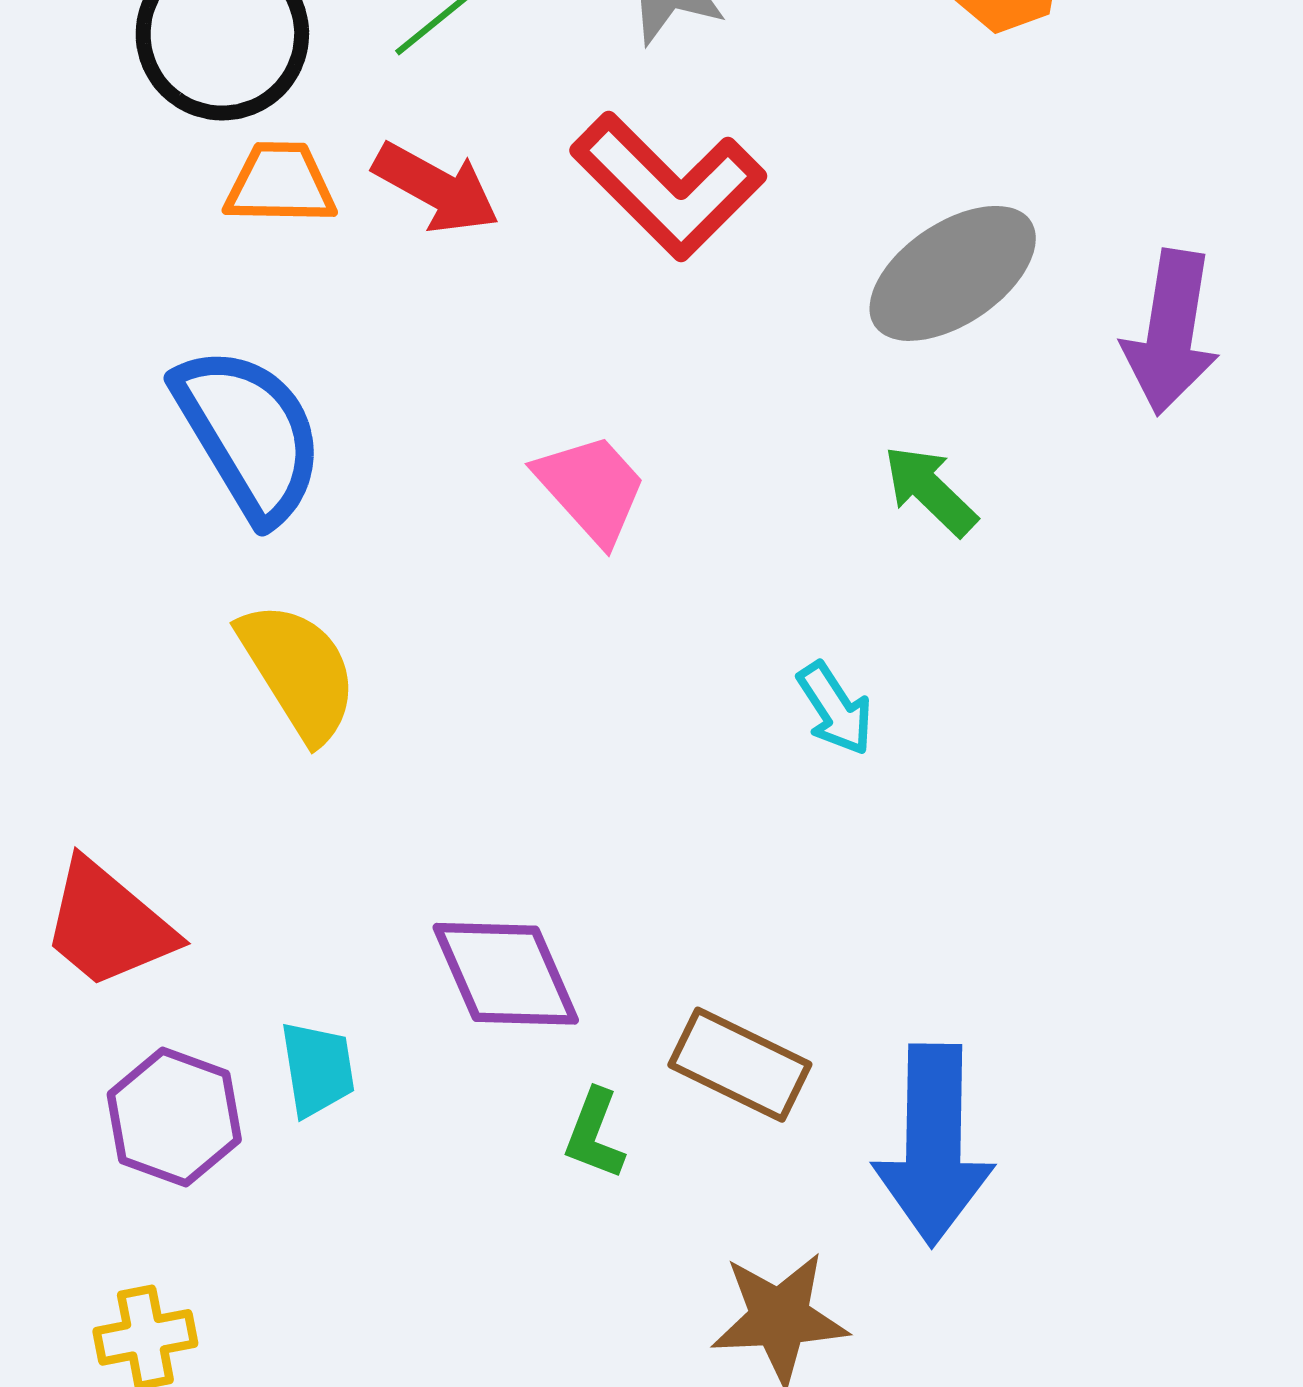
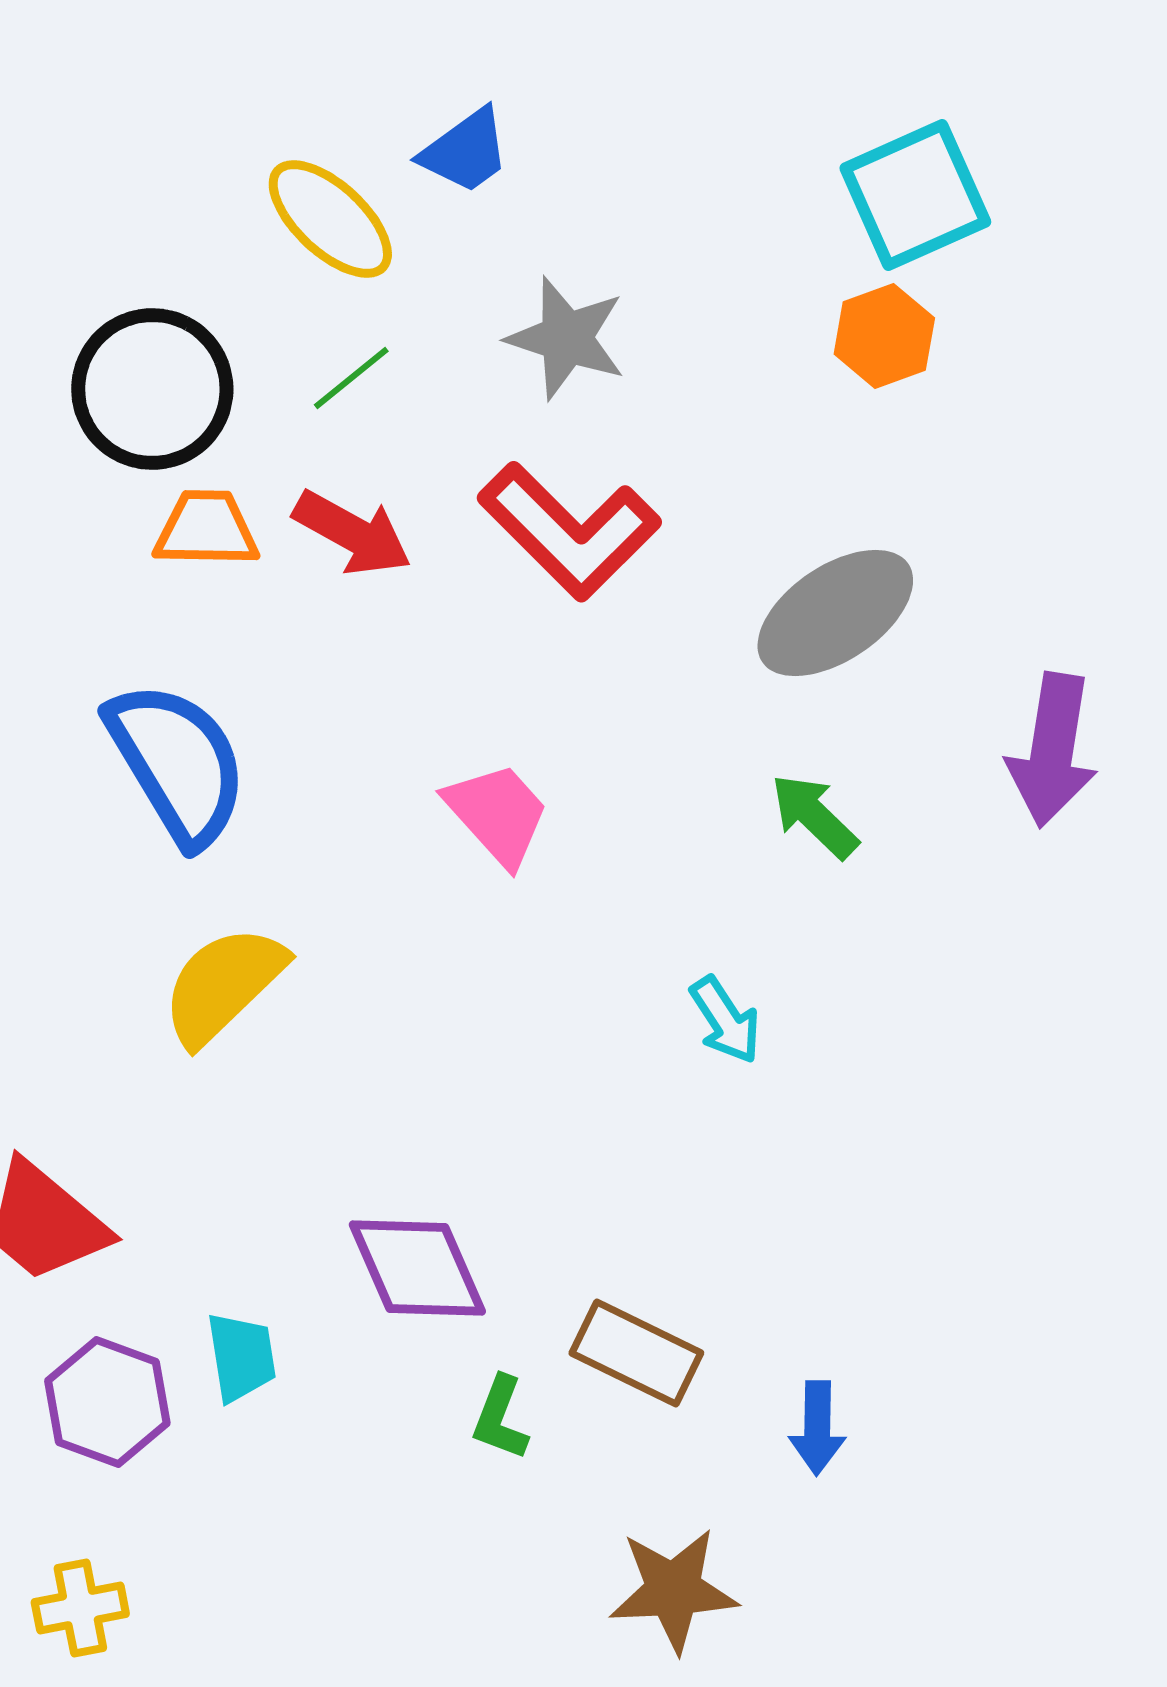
purple arrow: (1171, 332) -> (1052, 750), moved
yellow semicircle: (298, 671) -> (223, 985), turned -102
blue arrow: (933, 1145) -> (817, 1428), size x0.5

